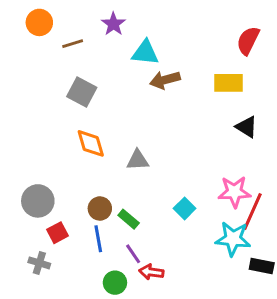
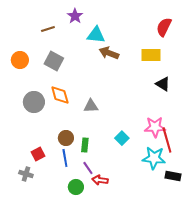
orange circle: (39, 22) -> (20, 60), moved
brown arrow: (165, 80) -> (109, 53), turned 36
gray circle: (38, 201) -> (34, 102), moved
red line: (253, 212) -> (167, 140), turned -40
green rectangle: (129, 219) -> (85, 145), turned 56

